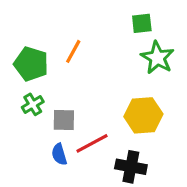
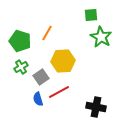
yellow hexagon: (143, 115) -> (63, 61), moved
gray square: (64, 120) -> (41, 77), turned -35
black cross: (131, 167) -> (96, 107), moved

